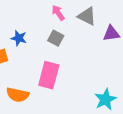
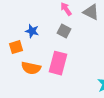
orange semicircle: (18, 95) -> (31, 68), moved

